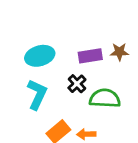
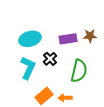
black cross: (77, 84) -> (50, 59), moved
green semicircle: (105, 98) -> (79, 71), turned 100

